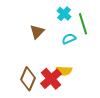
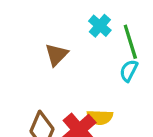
cyan semicircle: (69, 39) -> (129, 71), moved, turned -40

